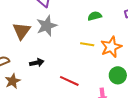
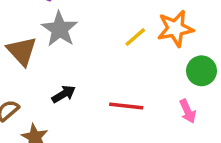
yellow line: (87, 44) -> (135, 37), turned -32
orange star: (111, 47) -> (175, 29), turned 30

